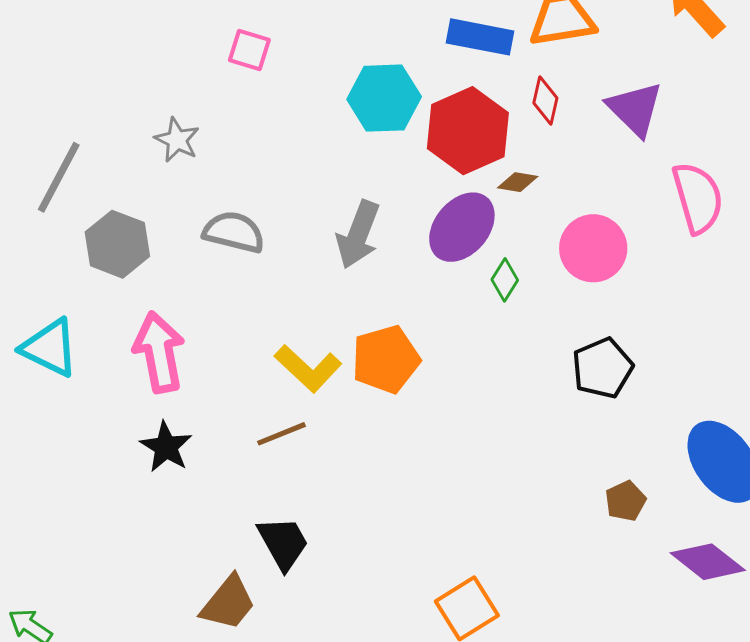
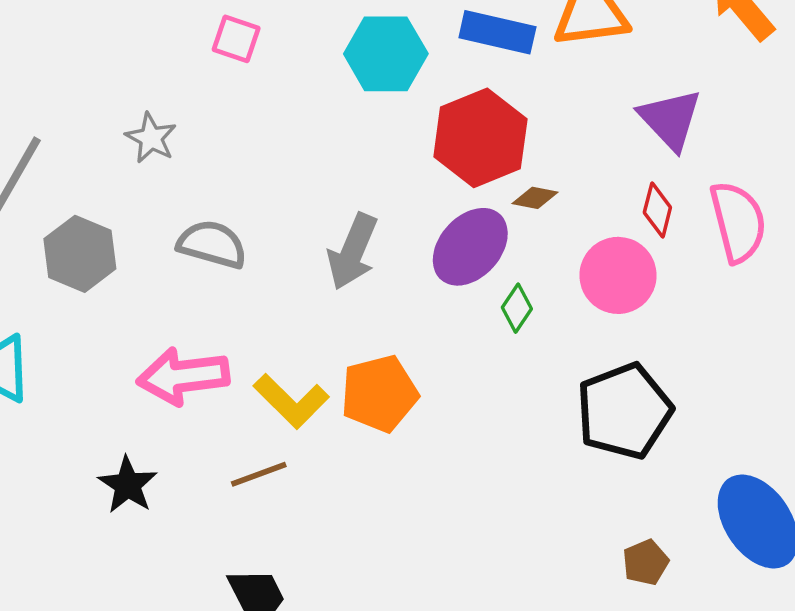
cyan hexagon: (384, 98) -> (386, 54), moved
red diamond: (545, 101) -> (657, 210), moved
pink arrow: (159, 352) -> (183, 376), moved, turned -88
black pentagon: (602, 368) -> (624, 411), size x1.4

